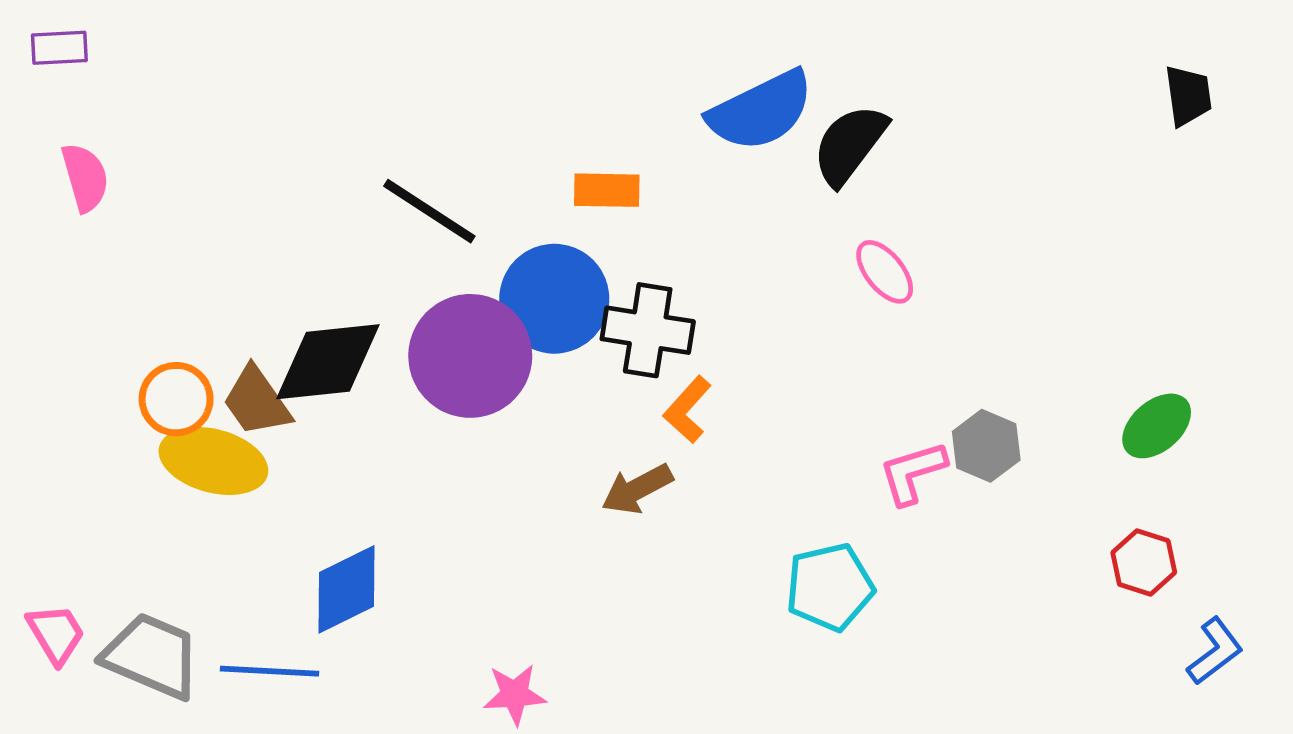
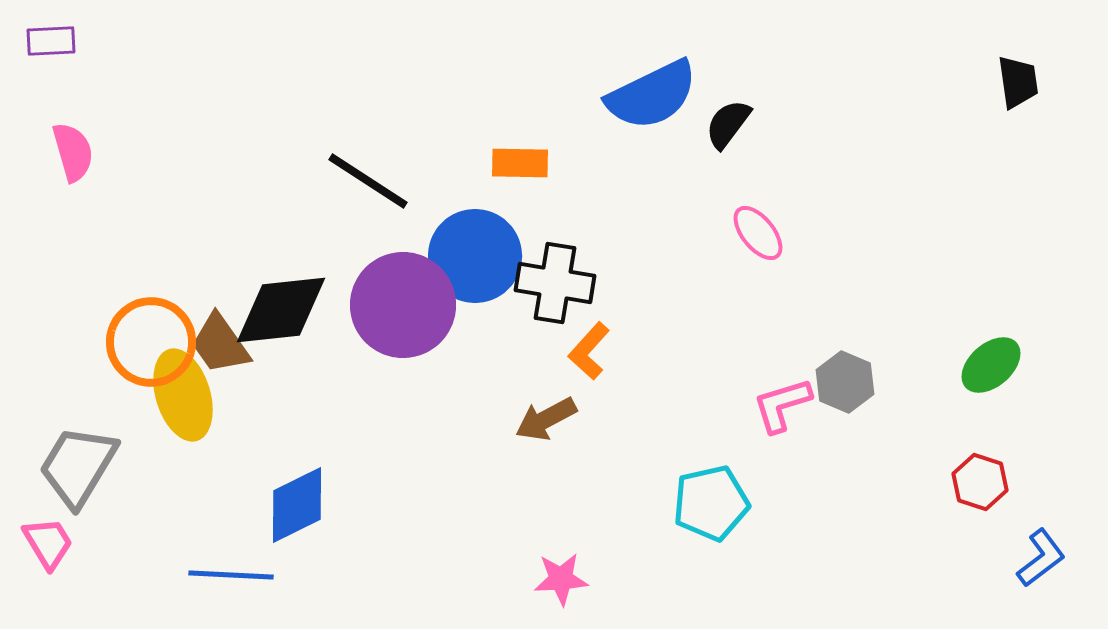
black semicircle: (850, 145) -> (728, 124), size x0.7
orange circle: (176, 399) -> (151, 342), size x1.4
yellow ellipse: (213, 461) -> (183, 395), turned 58
gray trapezoid: (152, 656) -> (78, 466), moved, turned -82
pink star: (515, 694) -> (561, 579), moved

